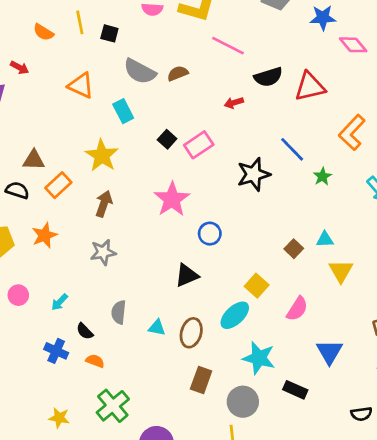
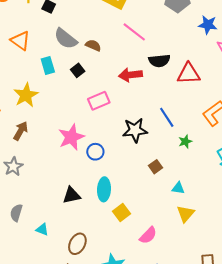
brown semicircle: (178, 73) -> (93, 45), turned 35
red arrow: (234, 103) -> (130, 75), size x1.6
black square: (167, 139) -> (78, 70), moved
blue circle: (210, 234) -> (95, 152), moved
brown square: (294, 249) -> (156, 167), moved
gray star: (103, 252) -> (13, 166), turned -30
cyan ellipse: (235, 315) -> (104, 189), moved, turned -55
brown ellipse: (191, 333) -> (77, 244), moved

